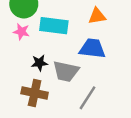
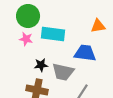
orange triangle: (97, 16) -> (98, 26), moved

